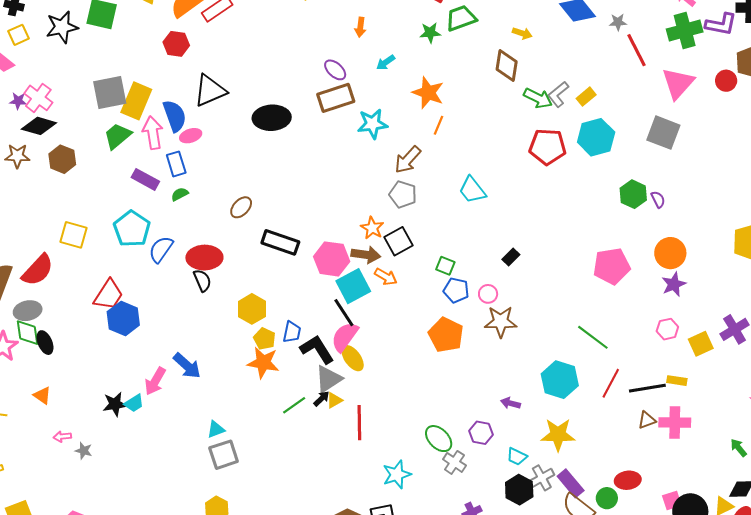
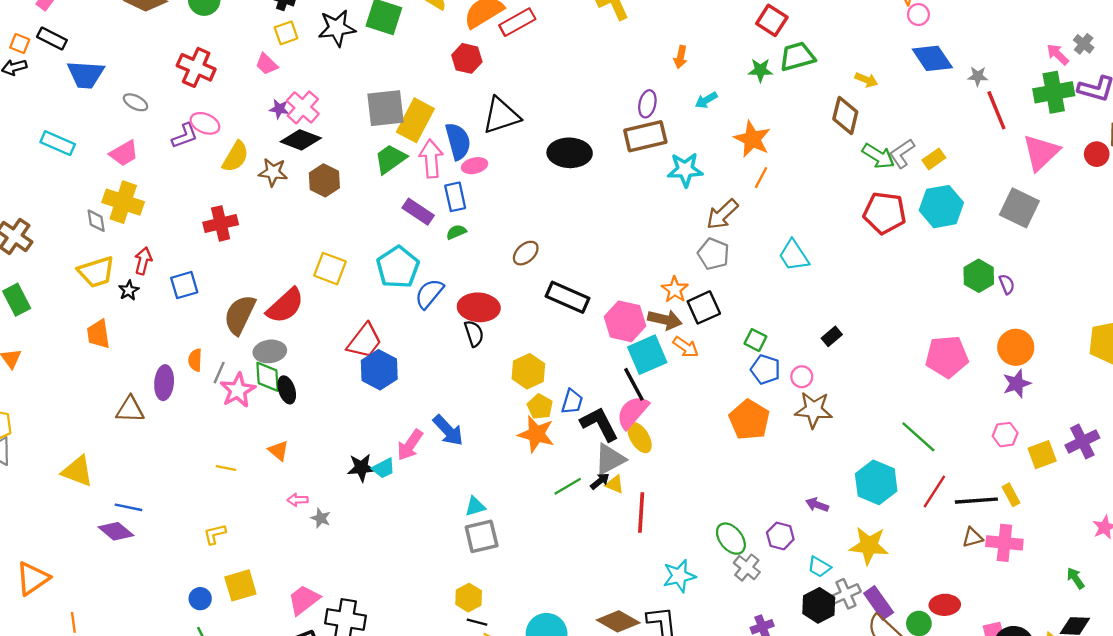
purple ellipse: (335, 70) -> (647, 104), turned 55
yellow rectangle: (677, 381) -> (1011, 495), turned 48
yellow triangle: (334, 400) -> (615, 484), turned 48

